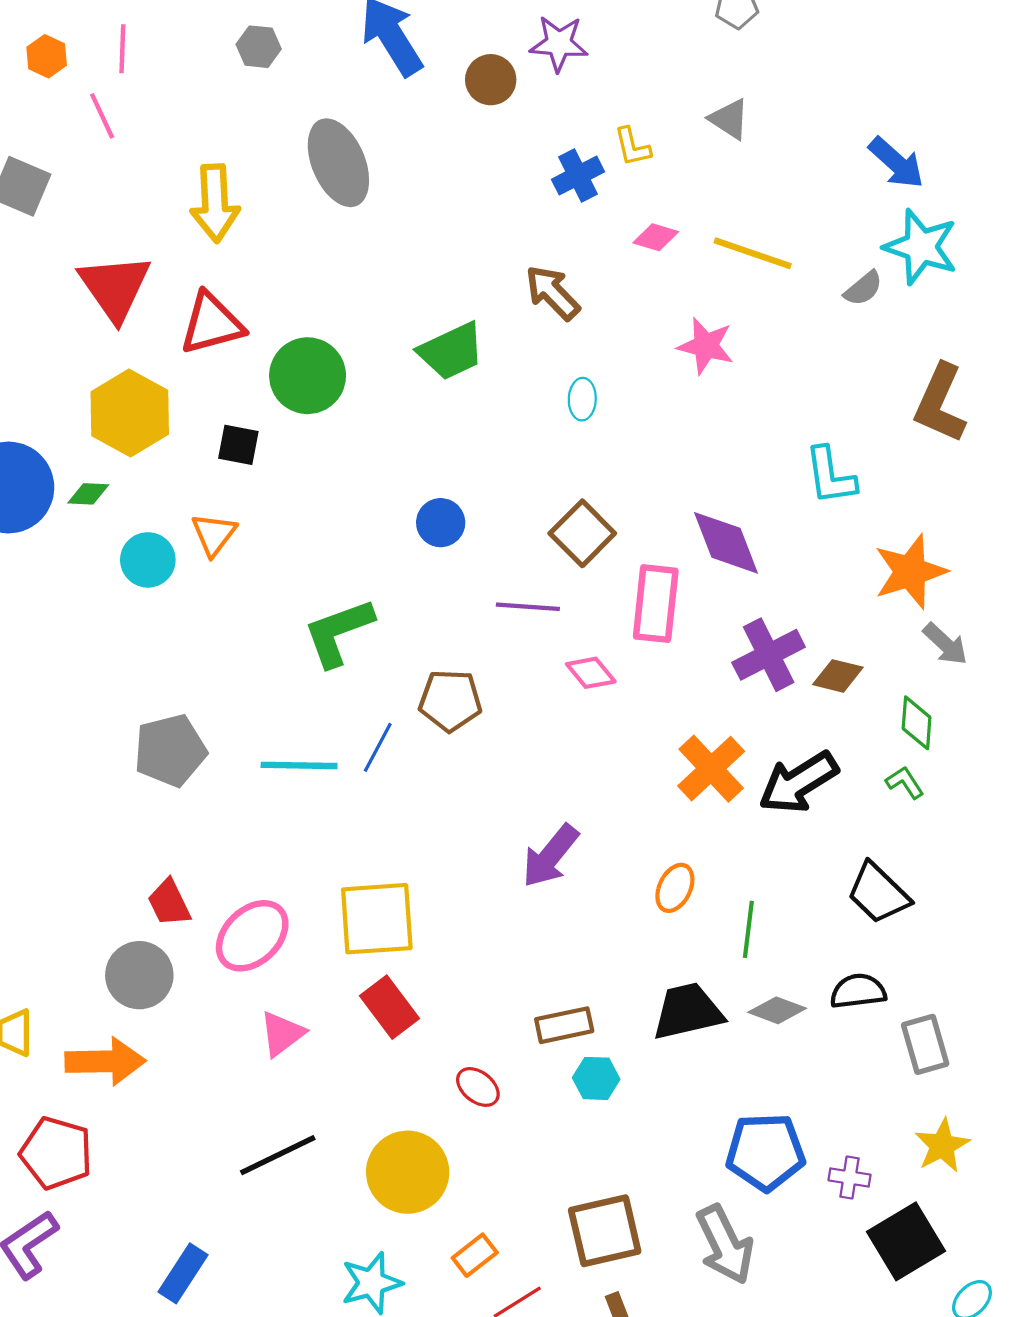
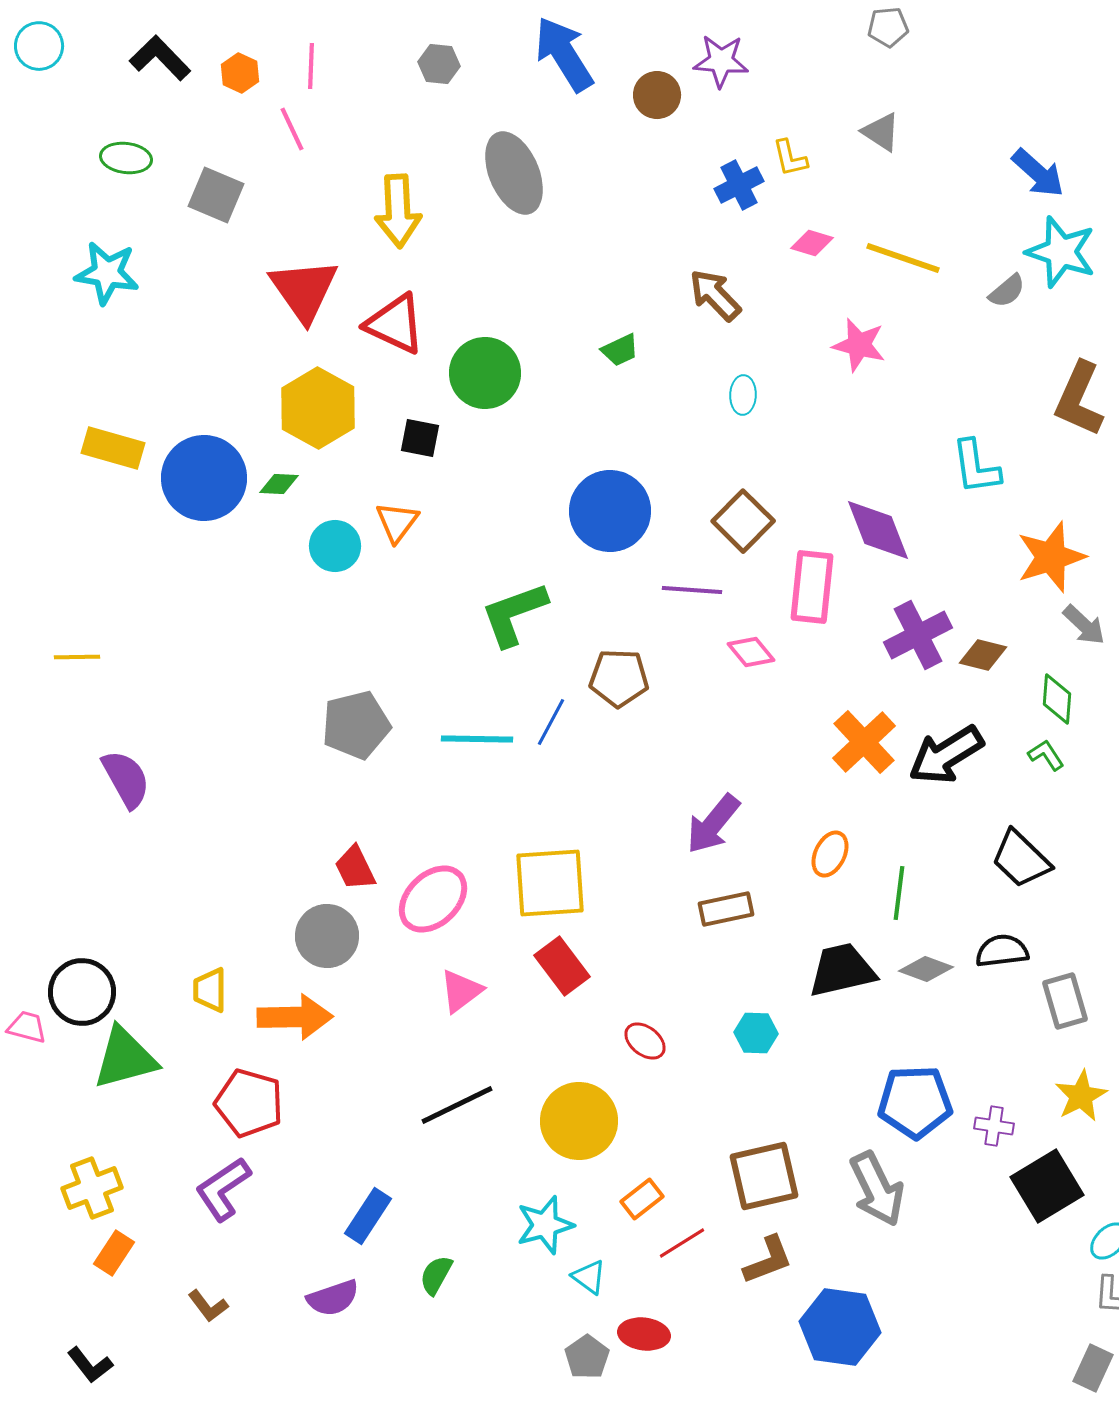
red triangle: (212, 324) -> (395, 324), turned 40
green trapezoid: (451, 351) -> (620, 350), size x0.6
blue circle: (441, 523) -> (610, 511), size x1.8
brown rectangle: (564, 1025) -> (726, 909), moved

